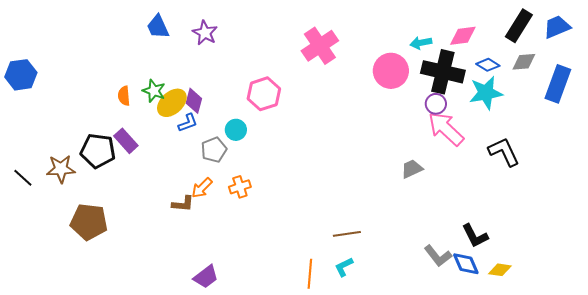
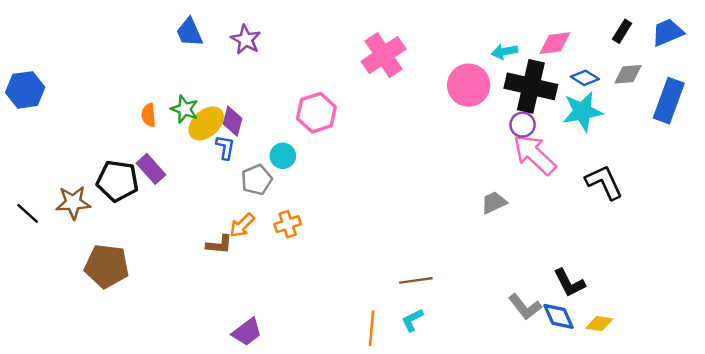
black rectangle: (519, 26) -> (622, 31), size x0.6
blue L-shape: (188, 123) -> (225, 147), turned -60

